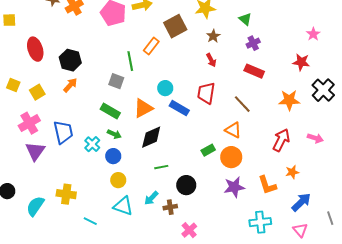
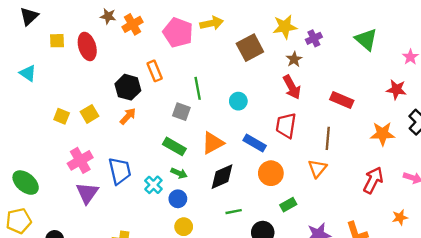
green triangle: (245, 19) -> (366, 40), moved, size x1.5
purple cross: (253, 43) -> (314, 38), moved
orange rectangle: (151, 46) -> (155, 71), moved, turned -60
red ellipse: (35, 49) -> (87, 46), moved
red arrow: (211, 60) -> (292, 87), size x1.5
cyan circle: (165, 88) -> (238, 101), moved
yellow square: (37, 92) -> (90, 114), moved
brown line: (242, 104) -> (328, 138), turned 48
orange triangle: (233, 130) -> (317, 169), turned 42
green rectangle: (208, 150) -> (288, 205), moved
orange circle: (231, 157) -> (271, 173), moved
orange star: (292, 172) -> (400, 217), moved

